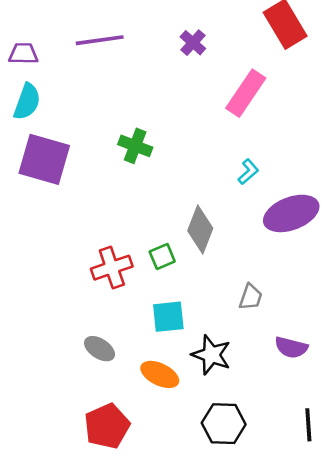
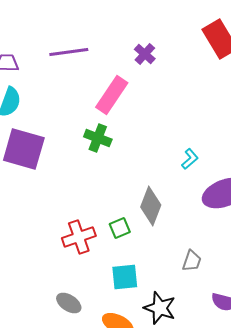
pink rectangle: (246, 93) -> (112, 95), moved

